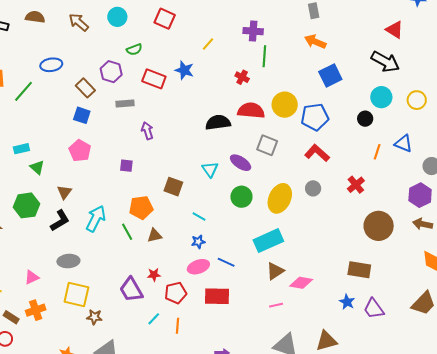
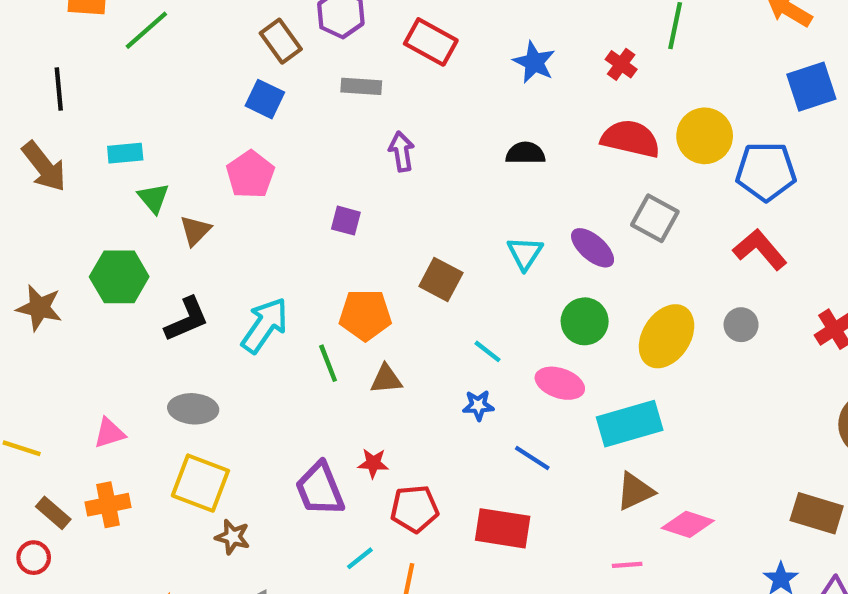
blue star: (184, 70) -> (534, 62), moved
black semicircle: (218, 122) -> (525, 153), moved, size x0.7
brown triangle: (64, 192) -> (195, 231), moved
pink ellipse: (198, 267) -> (560, 383), moved, turned 30

